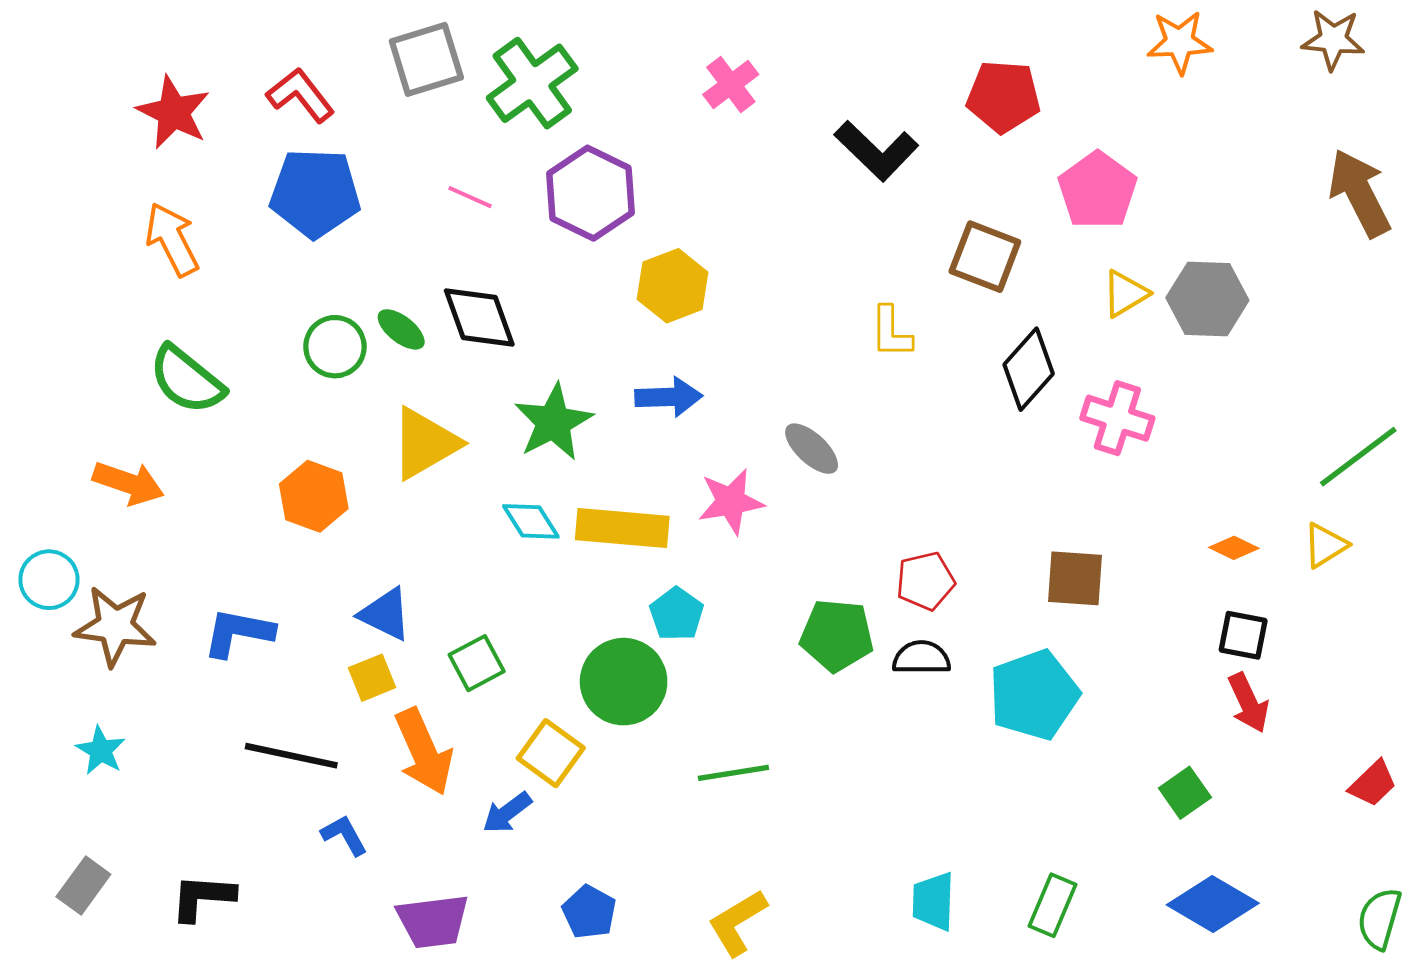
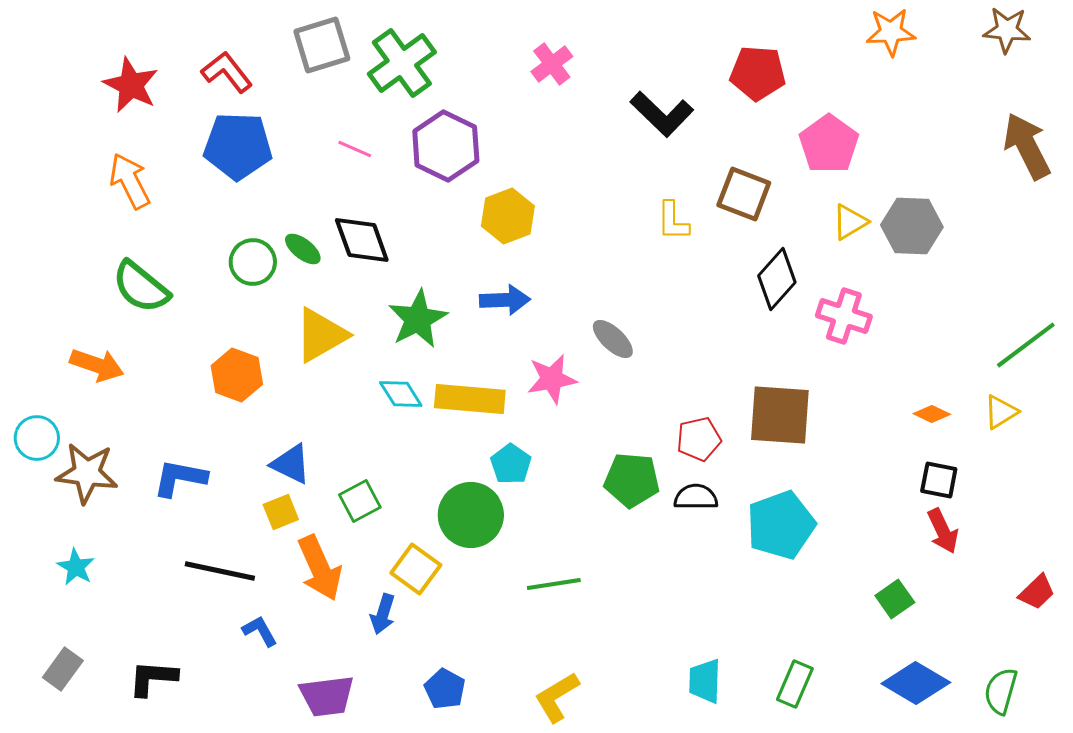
yellow L-shape: (891, 332) -> (673, 221), moved
brown square: (1075, 578) -> (780, 415), moved, size x1.4
blue arrow: (507, 813) -> (383, 614), turned -36
green semicircle: (1380, 919) -> (1001, 691), moved

